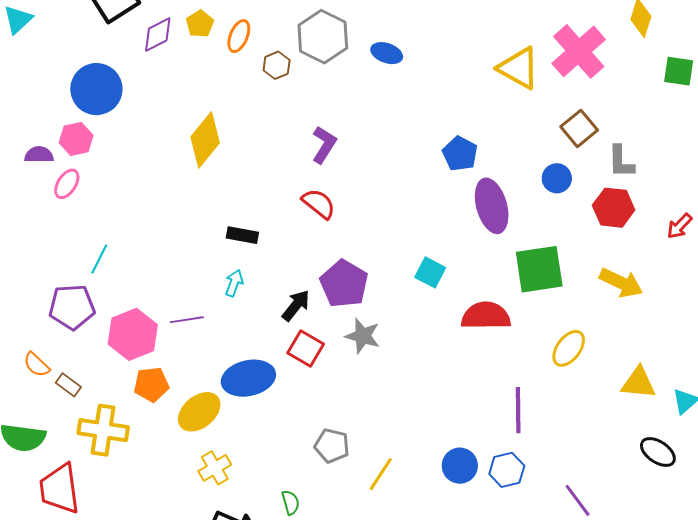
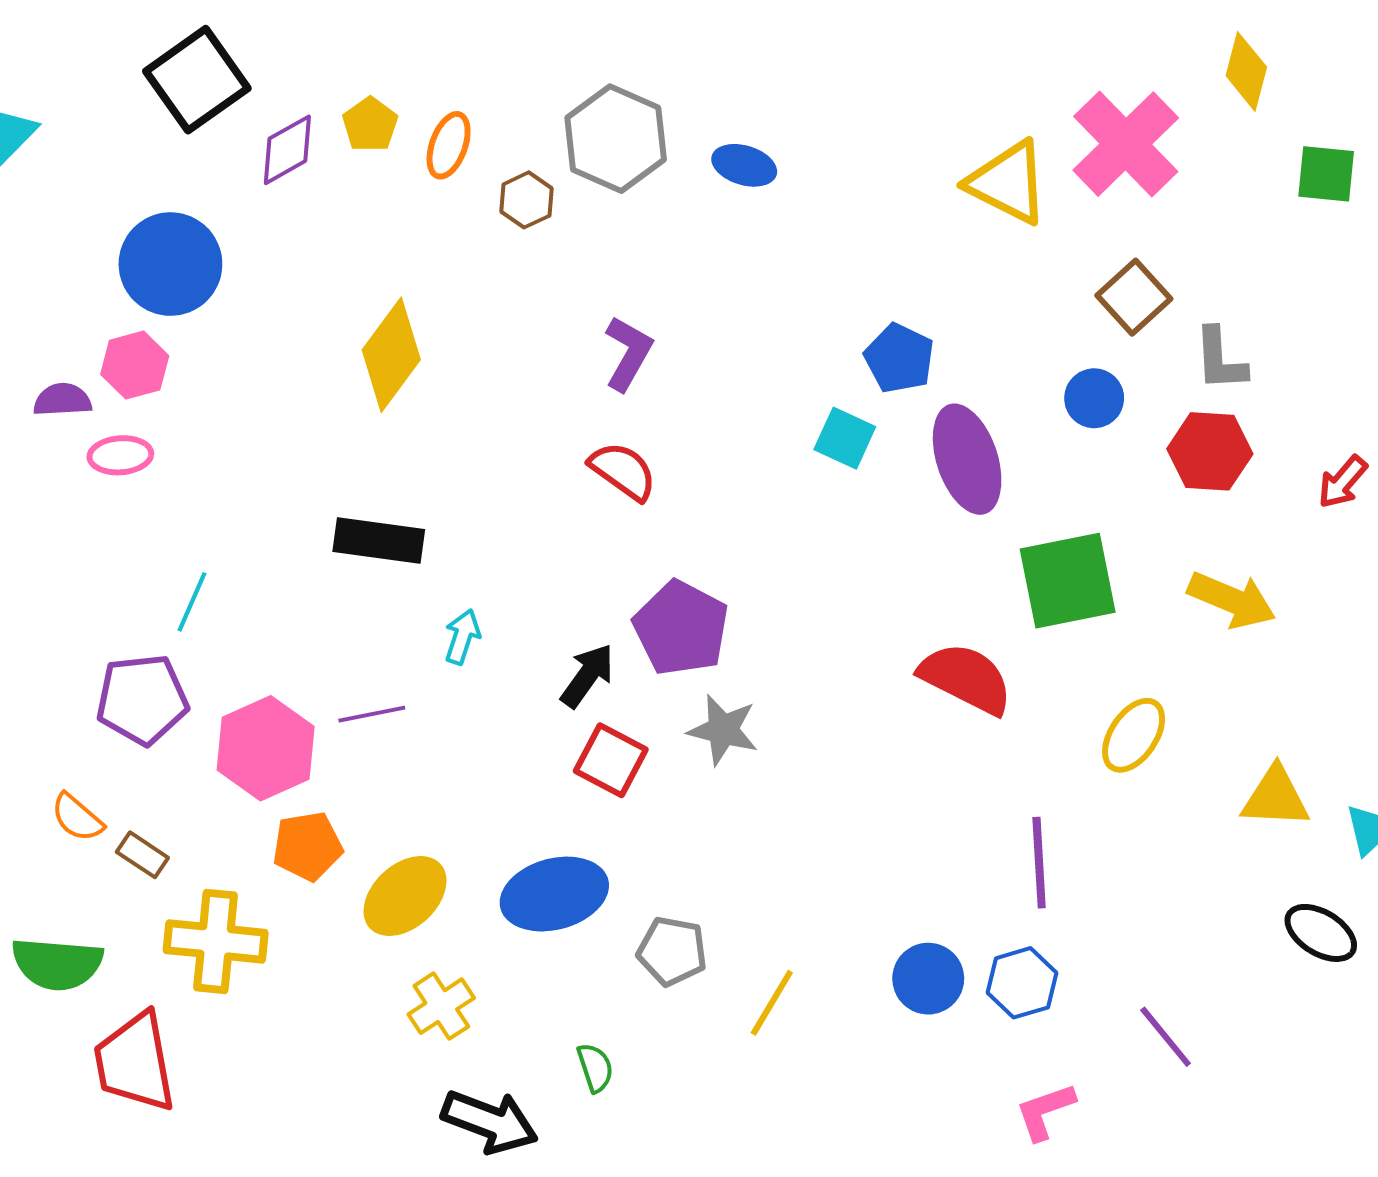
pink ellipse: (67, 184) -> (120, 455), turned 56
black rectangle: (242, 235) -> (379, 541), moved, size x1.4
cyan square: (430, 272) -> (845, 438), moved
red semicircle: (486, 316) -> (966, 678), turned 30
blue ellipse: (248, 378) -> (554, 894), moved

